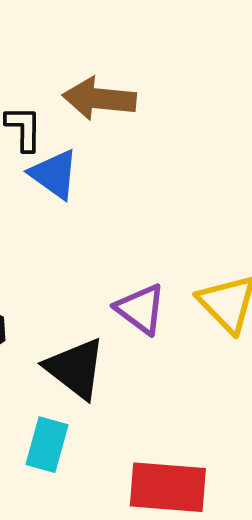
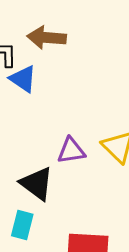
purple triangle: (141, 309) -> (71, 151), turned -44

